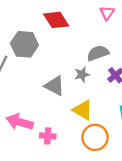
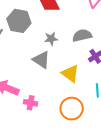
gray star: (82, 74) -> (51, 39), moved
yellow triangle: (83, 110) -> (70, 74), moved

